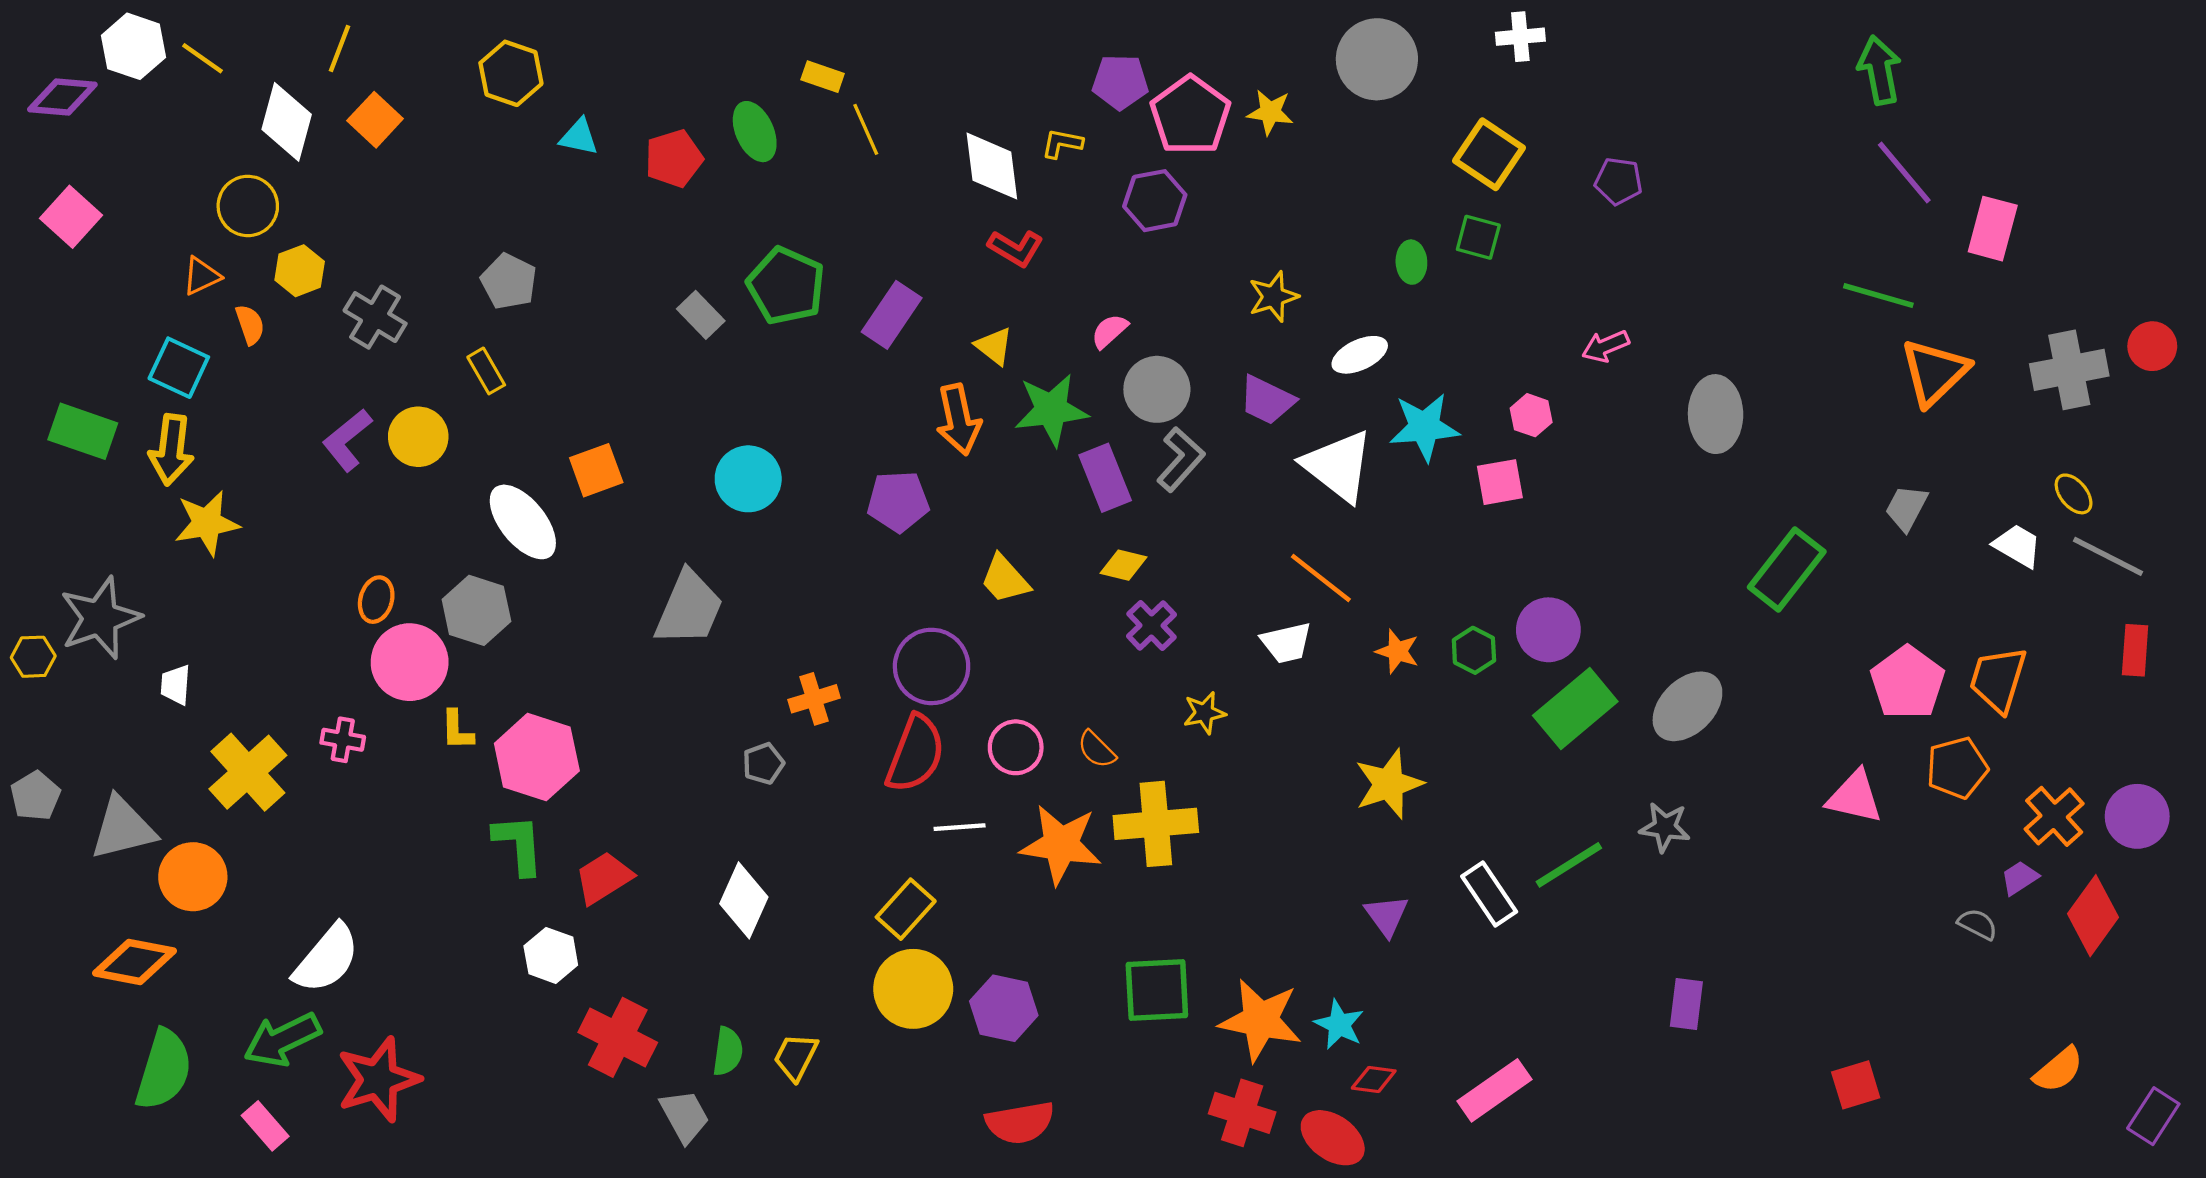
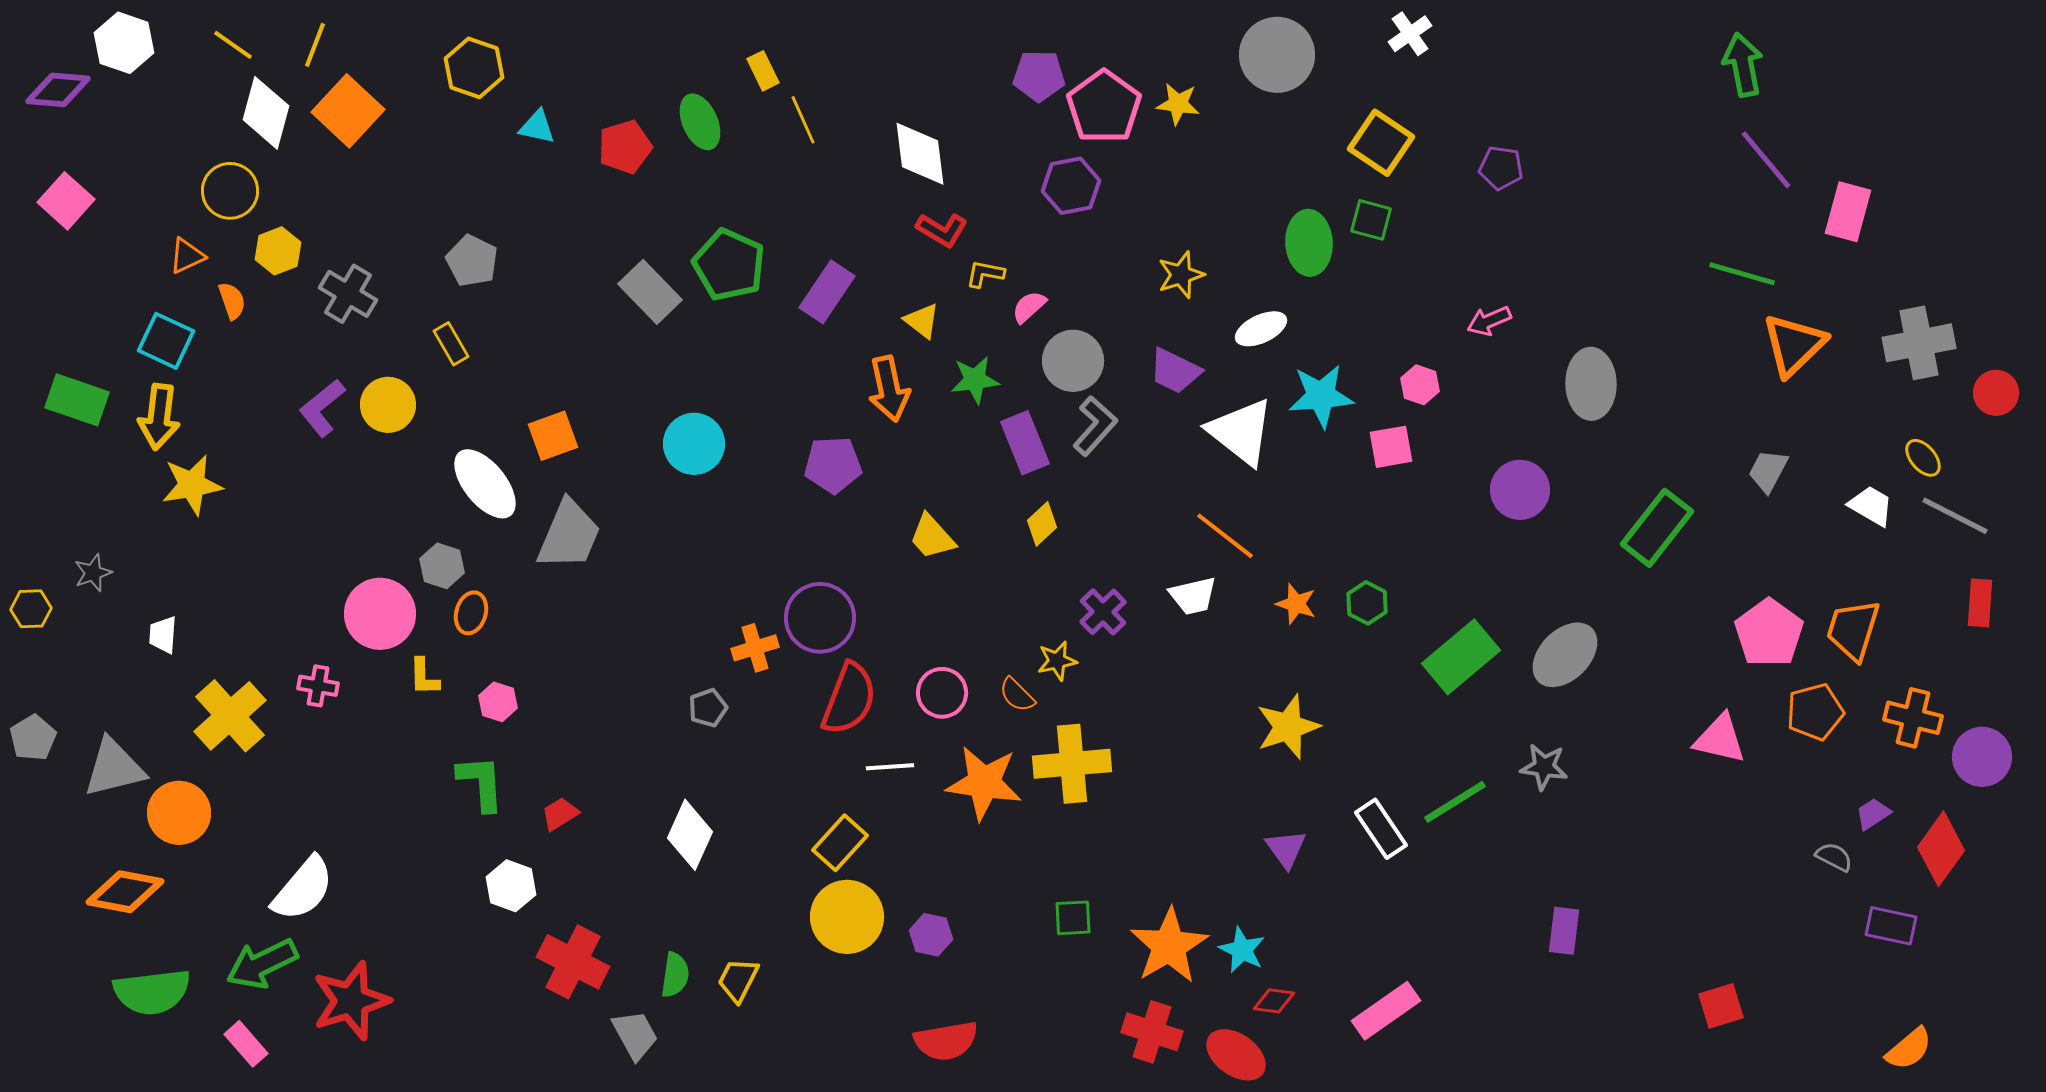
white cross: (1520, 37) -> (1410, 34), turned -30
yellow line: (203, 58) -> (233, 45), moved
yellow rectangle: (823, 77) -> (763, 71), turned 45
orange square: (375, 120) -> (348, 111), size x1.4
yellow L-shape: (1062, 143) -> (985, 274), moved
green ellipse: (1411, 262) -> (1309, 243), size x1.6
gray rectangle: (701, 315) -> (650, 292), size x1.4
red circle: (2152, 346) -> (1996, 393), moved
green star: (1051, 410) -> (975, 380), size x0.7
yellow diamond: (1123, 565) -> (1042, 524), turned -57
orange ellipse: (376, 600) -> (471, 613), moved
gray trapezoid: (689, 608) -> (569, 535), moved
gray hexagon: (476, 610) -> (442, 566), size x0.7
gray star: (100, 618) -> (93, 573), size x0.5
purple cross: (1152, 625) -> (1103, 612), moved
purple circle: (1548, 630) -> (1520, 490), moved
purple circle: (932, 666) -> (820, 618), moved
yellow star: (1204, 713) -> (1057, 661), moved
pink hexagon: (537, 757) -> (498, 702), size x0.5
orange cross: (2054, 816) -> (1913, 718), moved, turned -34
red trapezoid: (604, 878) -> (560, 814), size x0.7
green square: (1157, 990) -> (1073, 918), size x0.6
purple hexagon: (1004, 1008) -> (931, 935), size x0.7
orange star: (1260, 1020) -> (1169, 946), turned 30
green semicircle: (164, 1070) -> (152, 992), turned 66
orange semicircle: (2058, 1070) -> (1909, 1049), moved
purple rectangle: (2153, 1116) -> (1891, 926), moved, turned 69

